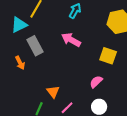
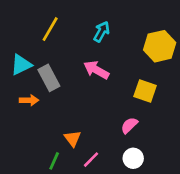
cyan triangle: (19, 25) -> (21, 65), moved
orange arrow: (20, 63) -> (29, 100), turned -64

